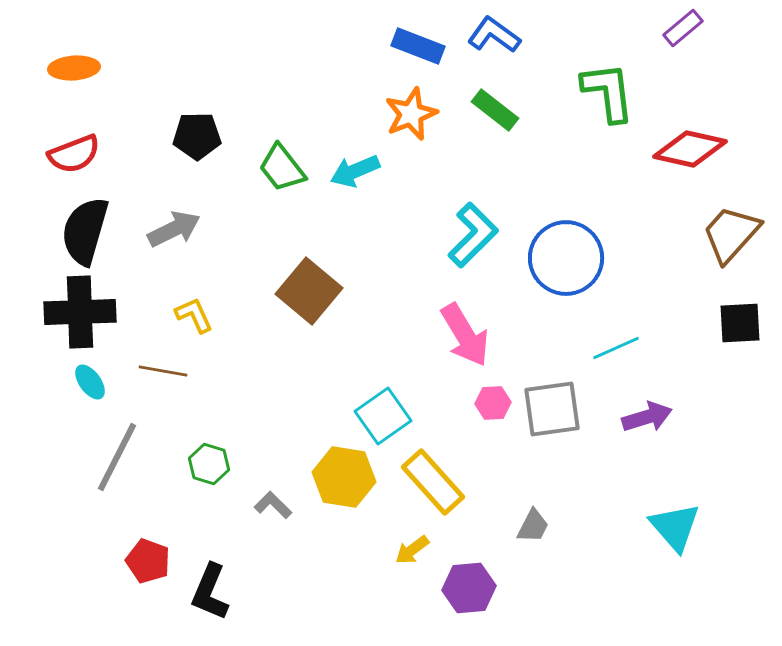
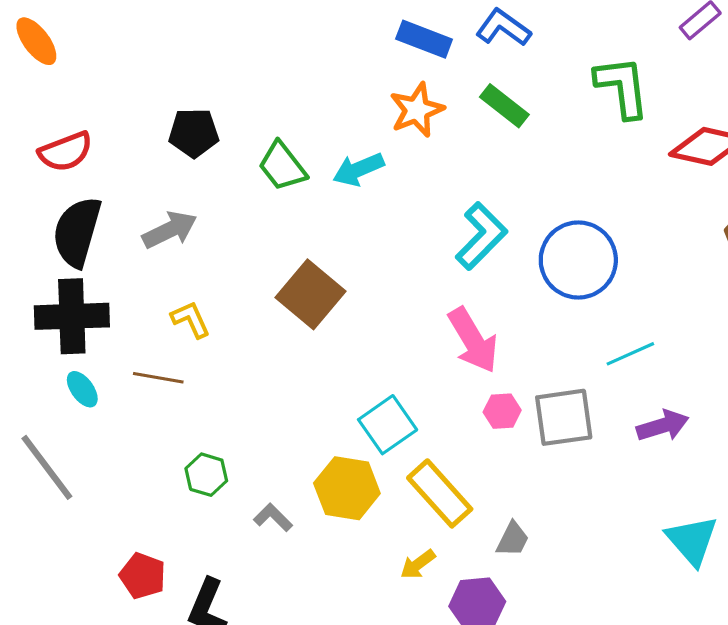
orange ellipse: (74, 68) -> (36, 41), moved, turned 57
gray line: (117, 457) -> (47, 467), moved, turned -64
gray trapezoid: (533, 526) -> (513, 539), moved

